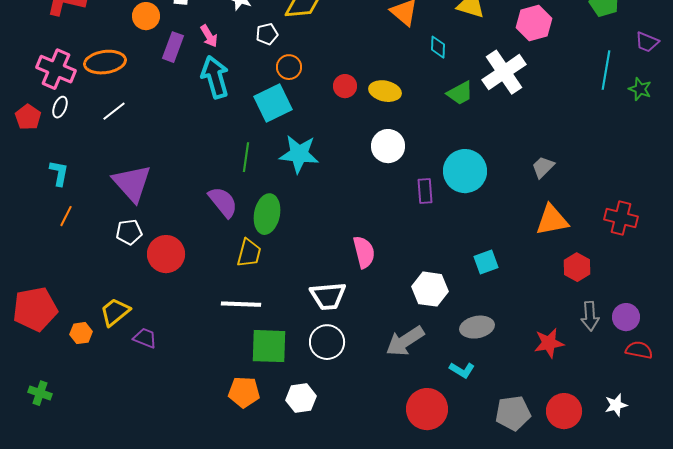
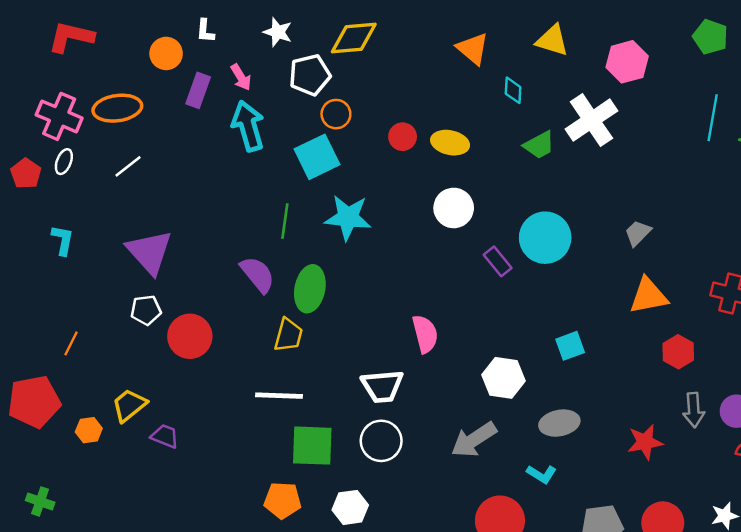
white pentagon: (267, 34) -> (310, 75), size x1.6
purple rectangle: (425, 191) -> (498, 261), turned -35
orange line: (66, 216) -> (71, 343), moved

